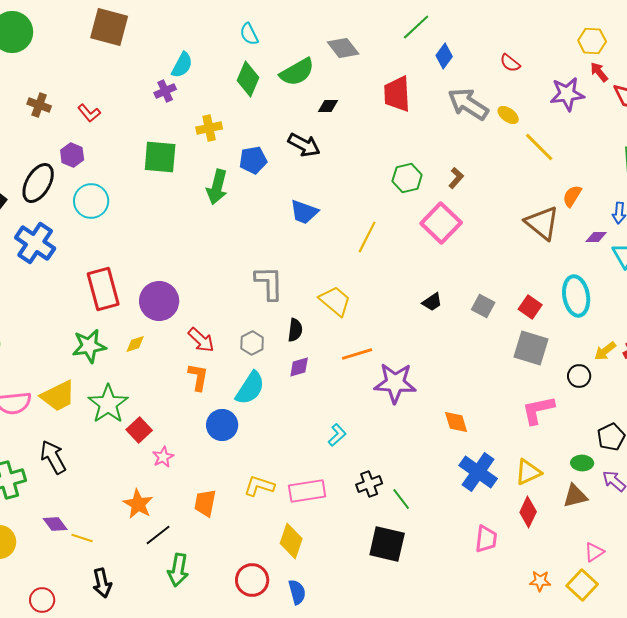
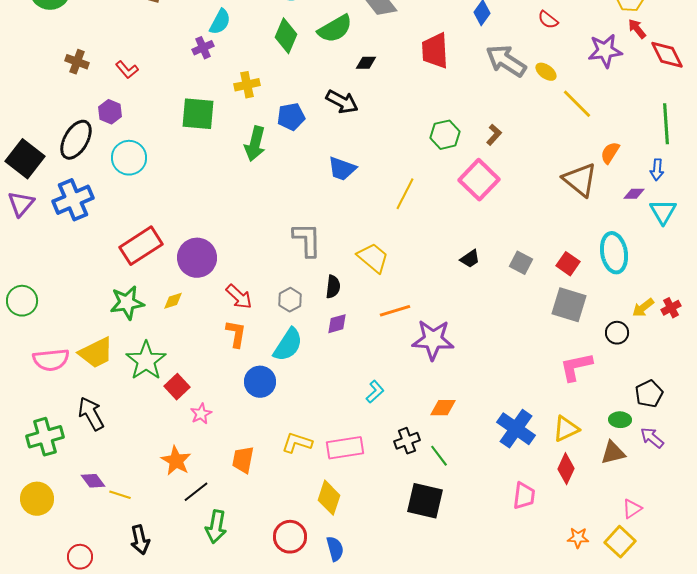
blue cross: (35, 243) -> (73, 200), turned 33
red rectangle: (103, 289) -> (141, 246), turned 72
orange diamond: (456, 422) -> (443, 408), moved, turned -72

